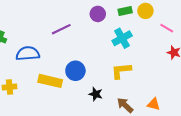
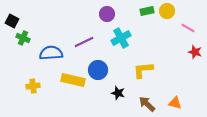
purple circle: (98, 14) -> (107, 14), moved
purple line: (61, 29) -> (84, 42), moved
cyan cross: (122, 38) -> (121, 38), moved

